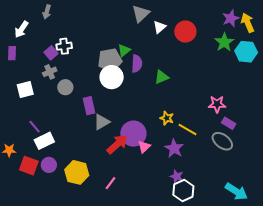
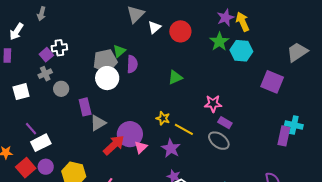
green triangle: (162, 77) -> (175, 77), moved
red square: (29, 166) -> (26, 168), turned 30

